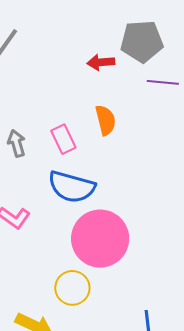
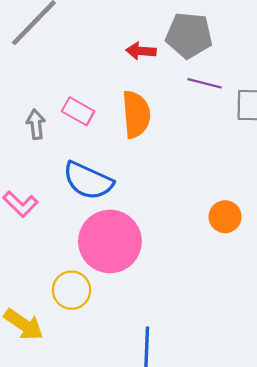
orange semicircle: (106, 120) -> (136, 114), size x1.4
pink rectangle: (63, 139) -> (78, 111), moved, turned -44

